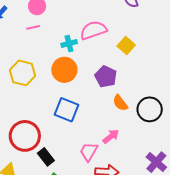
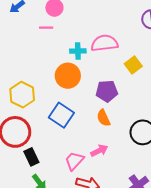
yellow hexagon: (23, 73) -> (22, 95), moved
purple pentagon: (106, 77) -> (107, 91), turned 30
orange semicircle: (120, 103) -> (103, 118), moved

